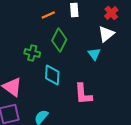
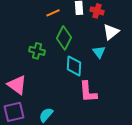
red cross: (111, 13) -> (97, 11), moved, turned -32
cyan diamond: (52, 75) -> (74, 66), moved

